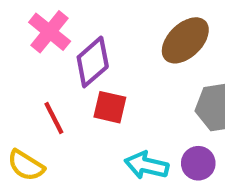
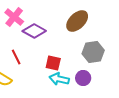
purple diamond: (93, 62) -> (34, 31), turned 70
red square: (110, 107) -> (53, 63), moved

